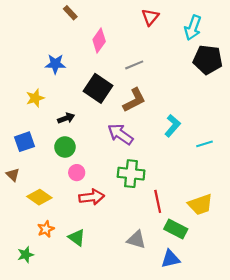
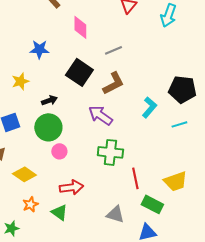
pink diamond: (99, 40) -> (80, 27), turned -35
black pentagon: (208, 60) -> (182, 89), moved
green circle: (65, 147) -> (48, 127), size x1.4
red arrow: (92, 197) -> (71, 187), moved

